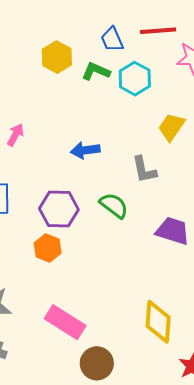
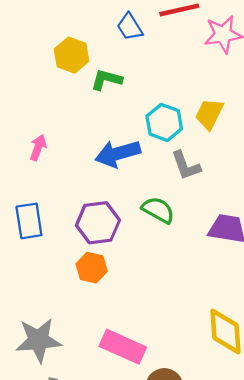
green L-shape: (96, 71) -> (106, 80), moved
cyan hexagon: (135, 79) -> (164, 122), moved
blue arrow: (85, 150) -> (118, 154), size x1.4

